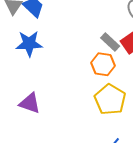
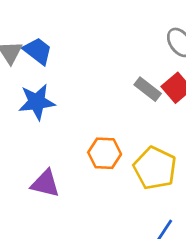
orange hexagon: (103, 64) -> (105, 153), moved

